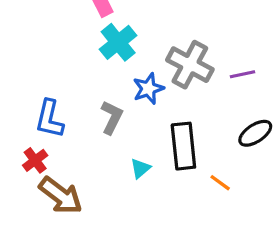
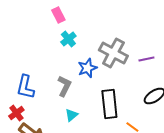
cyan cross: (118, 42) -> (68, 39), size x0.7
cyan triangle: (140, 168) -> (71, 115), moved

